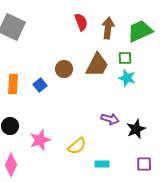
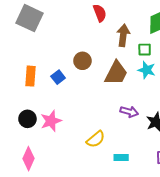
brown arrow: (108, 28) -> (123, 35), moved
brown trapezoid: (97, 65) -> (116, 73), moved
pink star: (40, 140) -> (51, 121), moved

